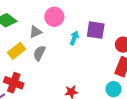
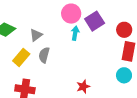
pink circle: (54, 17) -> (71, 14), moved
purple square: (96, 30) -> (95, 21), turned -30

